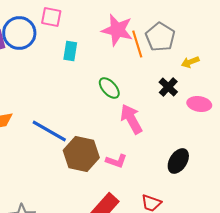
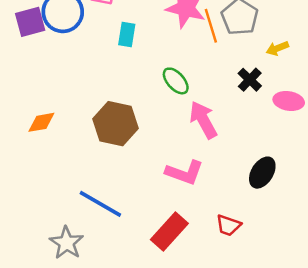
blue line: (49, 131) -> (100, 204), moved
brown hexagon: (81, 154) -> (115, 124), moved
pink L-shape: (116, 161) -> (184, 173), size x1.4

